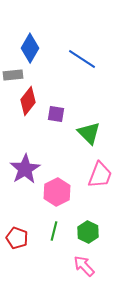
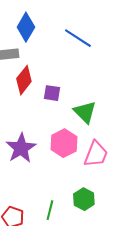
pink hexagon: (57, 192) -> (64, 143), moved
green hexagon: (88, 232) -> (84, 199), moved

